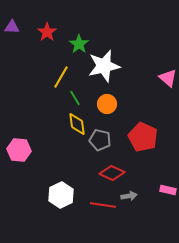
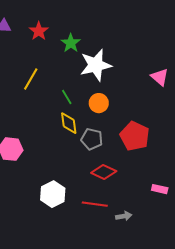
yellow line: (61, 77) -> (31, 79), moved
gray arrow: (129, 196) -> (124, 216), moved

